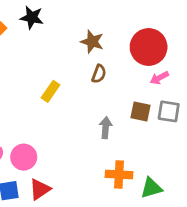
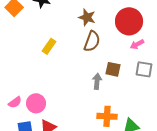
brown semicircle: (99, 74) -> (92, 41), size x1.5
yellow rectangle: (51, 91) -> (49, 46), moved
brown square: (141, 111) -> (113, 69), moved

